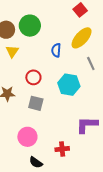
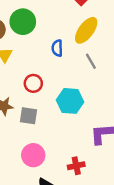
gray line: (91, 63) -> (91, 61), moved
cyan hexagon: (69, 85) -> (70, 101), moved
gray square: (36, 103) -> (28, 116), moved

